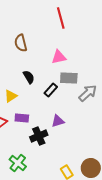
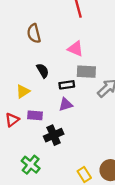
pink triangle: (59, 57) -> (75, 49), turned 35
black rectangle: (51, 90) -> (67, 85), turned 40
purple triangle: (58, 121) -> (66, 104), moved

